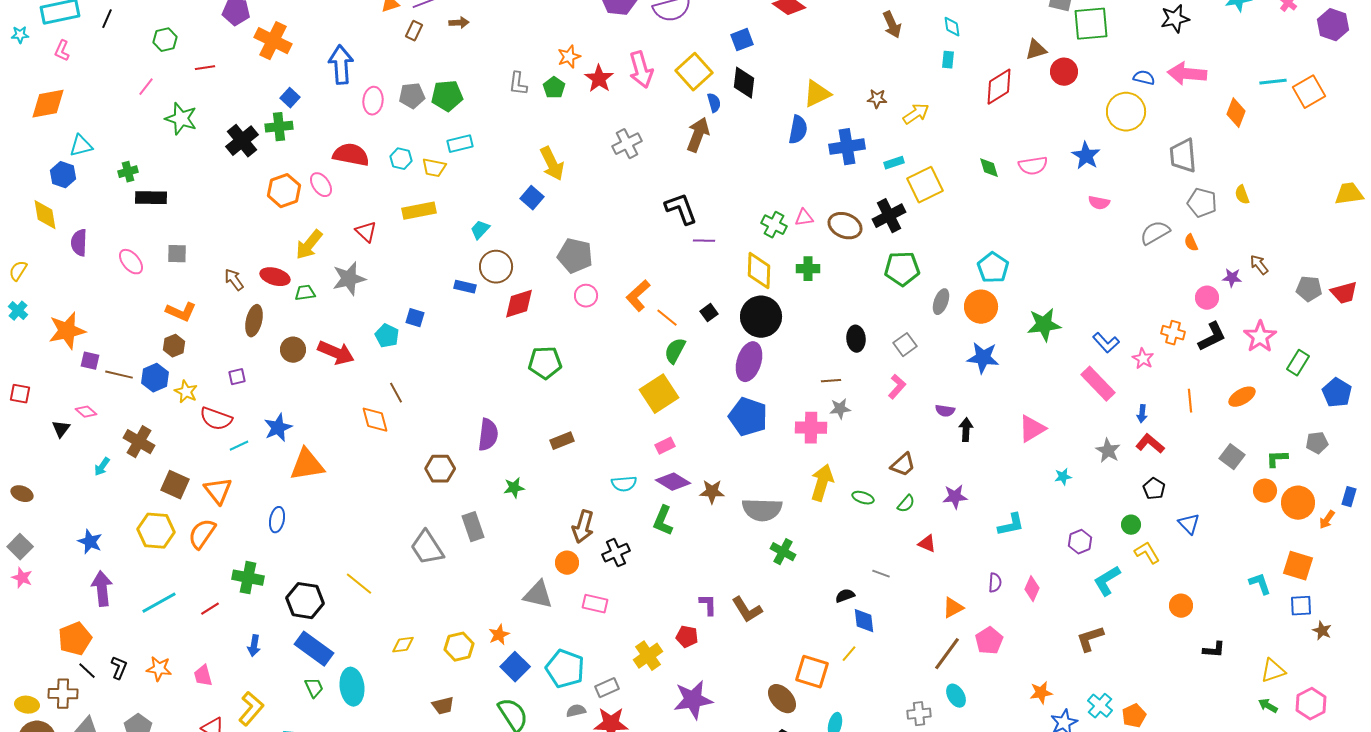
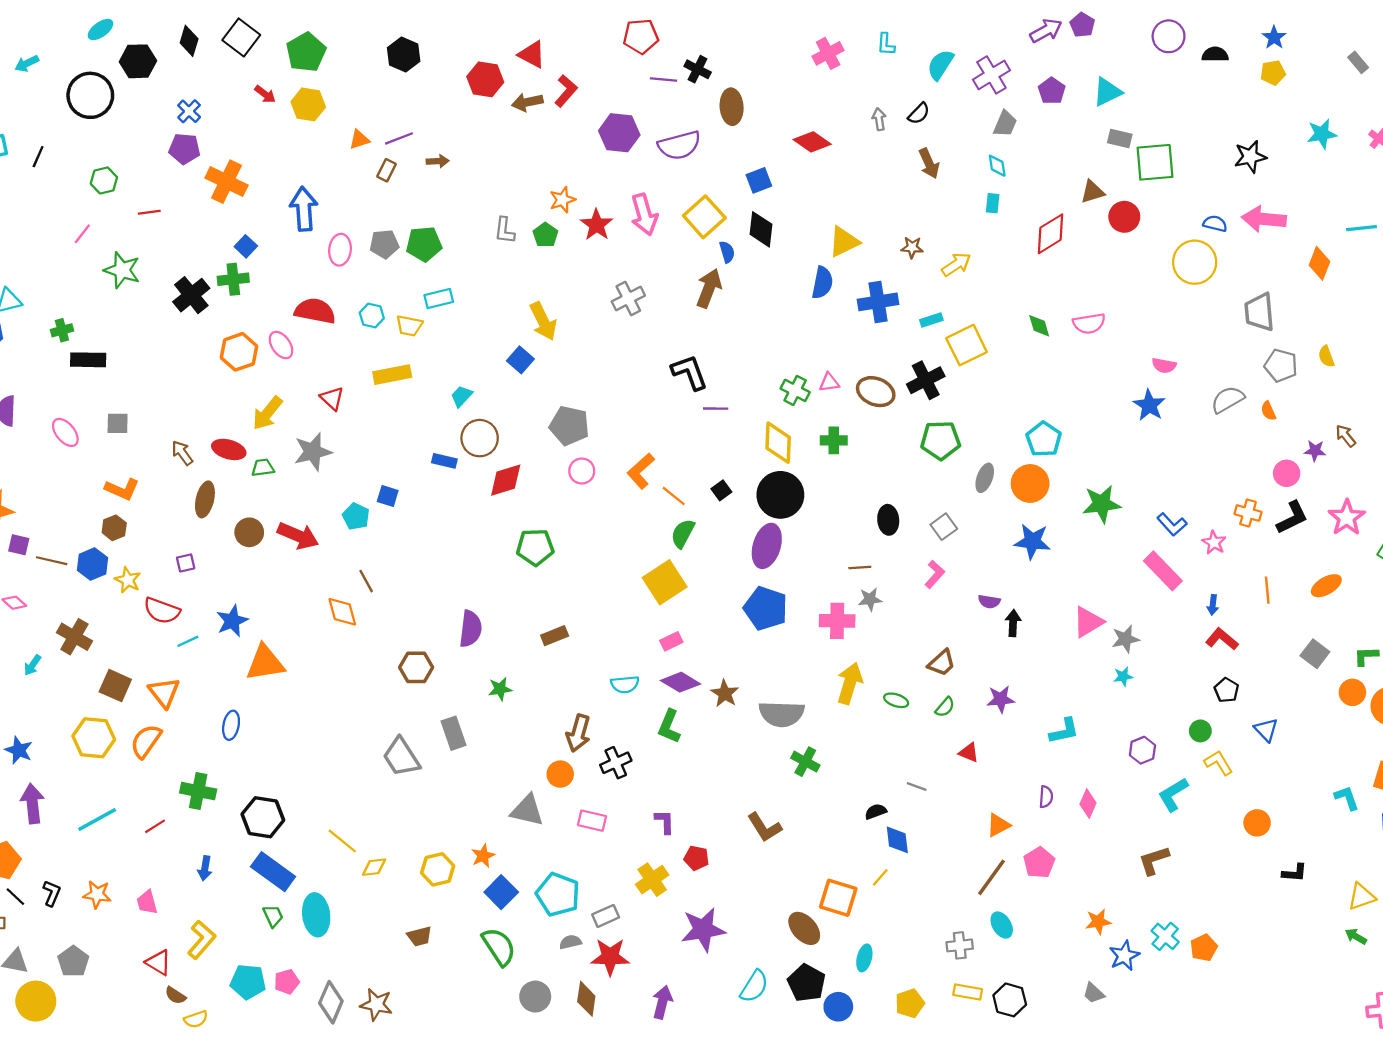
blue star: (1086, 156) -> (1149, 405), moved
gray star: (1108, 451) -> (1125, 639), moved, turned 30
brown star: (712, 492) -> (725, 693), turned 30
yellow line: (359, 584) -> (342, 841), moved
purple L-shape: (708, 605) -> (665, 822), moved

